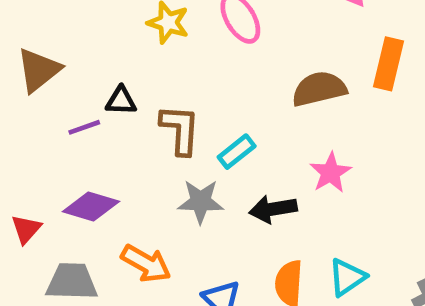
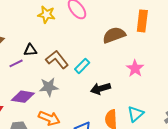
brown L-shape: (180, 130) -> (57, 59), turned -35
pink star: (330, 173) -> (135, 68), moved
gray star: (200, 201) -> (49, 87), moved

